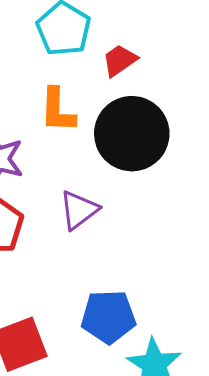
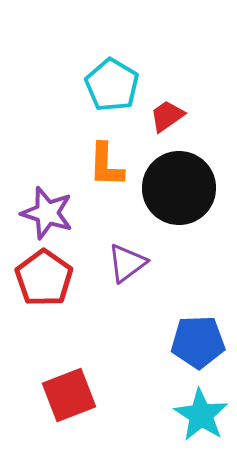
blue pentagon: (108, 317) -> (198, 342), moved

